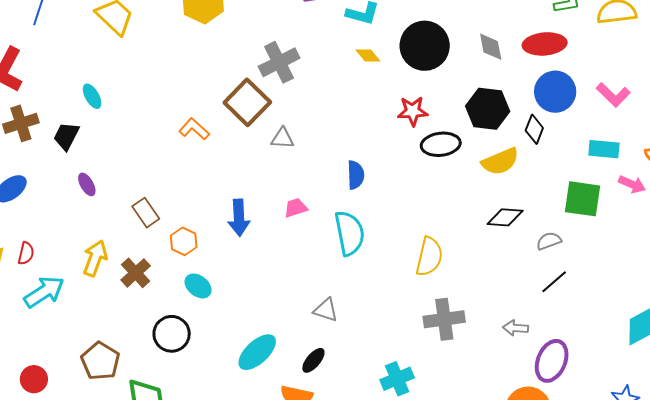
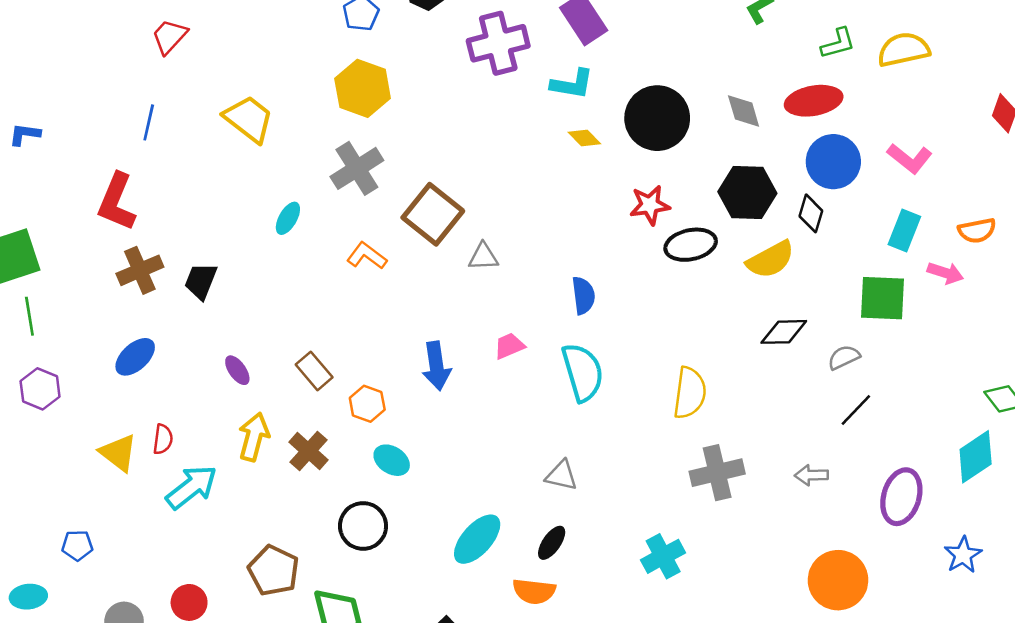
gray cross: (279, 62) -> (357, 168), moved
cyan ellipse: (92, 96) -> (288, 218), moved, turned 65
cyan rectangle: (604, 149) -> (904, 231), turned -68
purple ellipse: (87, 184) -> (237, 370), moved
purple ellipse: (552, 361) -> (901, 497), moved

